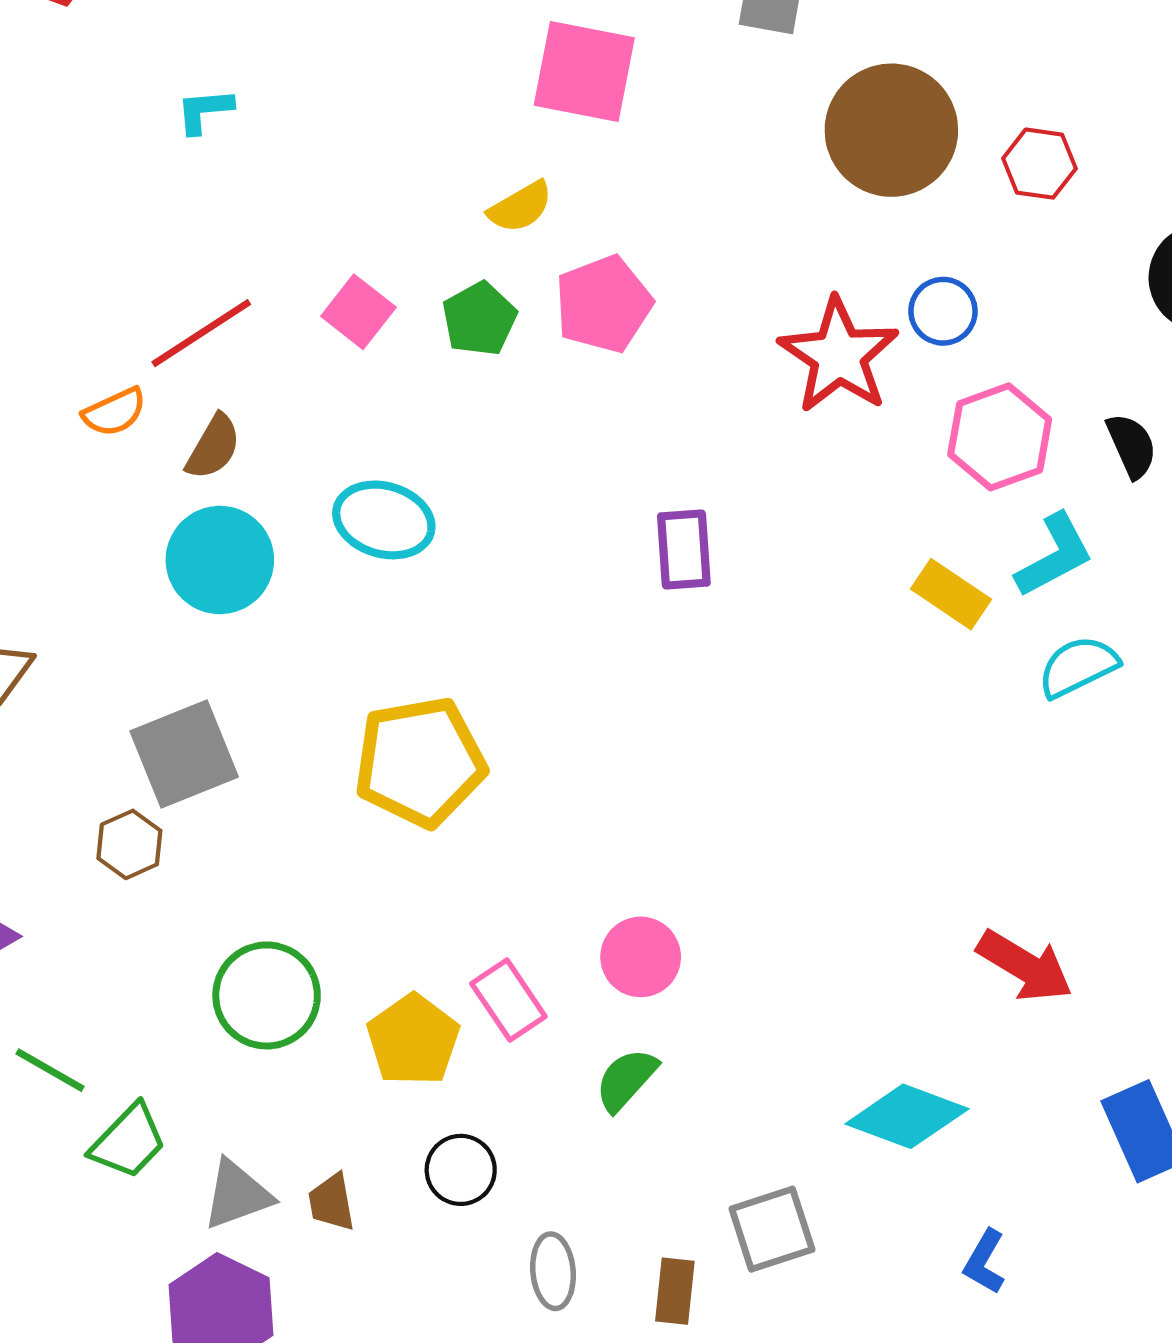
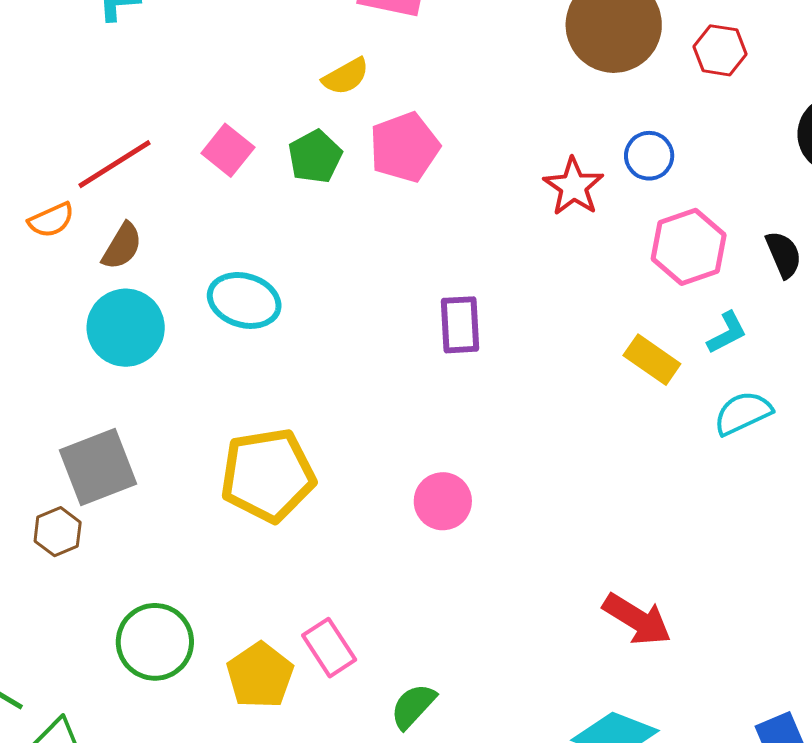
red star: (839, 355) -> (573, 187), size x0.7
cyan L-shape: (1054, 555) -> (727, 333), size x0.7
pink circle: (641, 957) -> (443, 501), moved
red arrow: (1025, 966) -> (637, 619), moved

